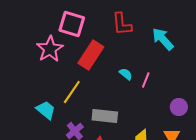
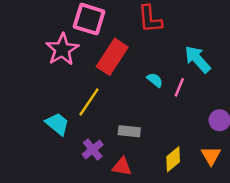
cyan arrow: (163, 39) -> (198, 59), moved
gray rectangle: (105, 116) -> (129, 131), size x0.7

